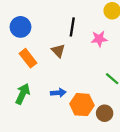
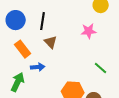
black line: (72, 27) -> (43, 21), moved
blue arrow: (58, 93) -> (38, 67), moved

